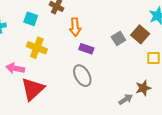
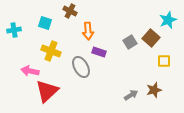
gray ellipse: (82, 76) -> (81, 67), moved
gray arrow: (126, 99) -> (131, 95), moved

